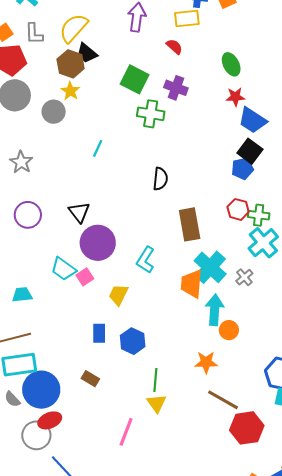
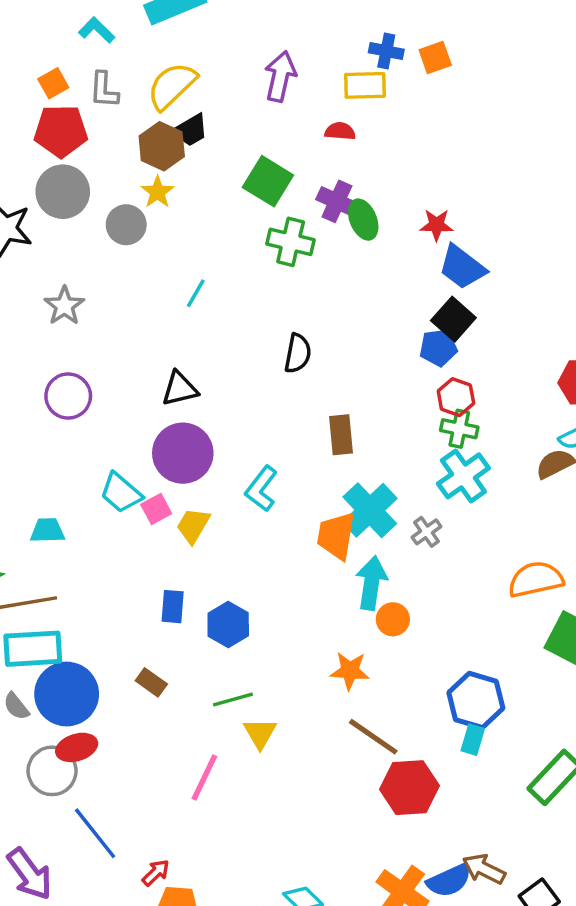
red semicircle: (174, 47) -> (340, 131), turned -42
black trapezoid: (87, 53) -> (190, 130), turned -75
green ellipse: (231, 64) -> (363, 220), moved
red hexagon: (238, 209) -> (456, 397), moved
black triangle: (79, 212) -> (180, 389), moved, turned 50
brown rectangle: (190, 224) -> (341, 435), size x0.7
yellow trapezoid: (118, 295) -> (193, 526), moved
green line: (155, 380) -> (233, 699), moved, turned 65

